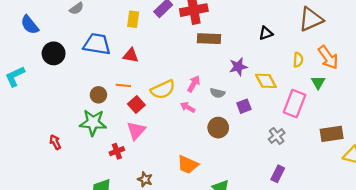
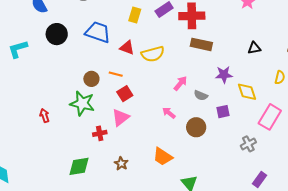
yellow semicircle: (163, 90) -> (153, 54), moved
pink arrow: (188, 107) -> (169, 113), moved
purple rectangle: (278, 174) -> (260, 180), moved

